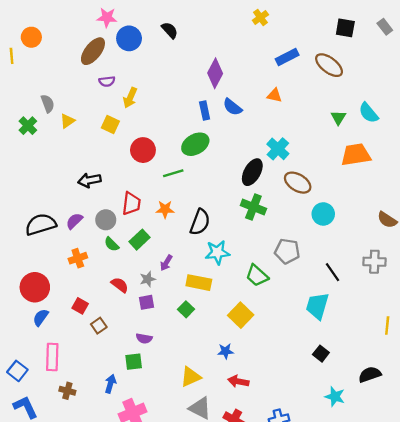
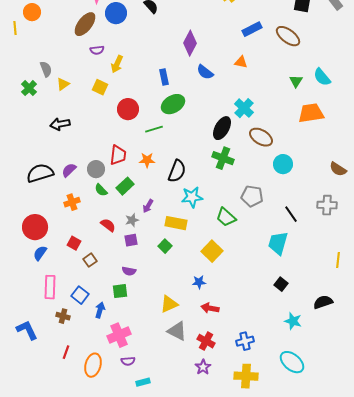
blue rectangle: (205, 110) -> (164, 77), moved
black arrow: (89, 180) -> (60, 124), moved
blue square: (17, 371) -> (80, 295), moved

